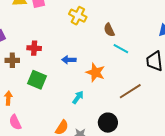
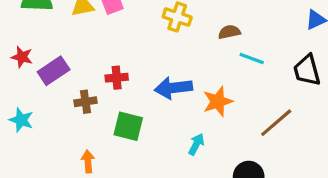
brown semicircle: (109, 30) -> (229, 32), turned 112
blue arrow: (69, 60) -> (173, 88), size x1.6
orange star: (95, 72) -> (218, 101), turned -30

